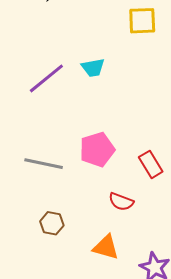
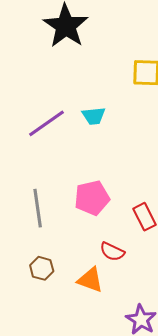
gray line: (44, 164) -> (38, 208), turned 66
orange triangle: (106, 247) -> (90, 280), moved

